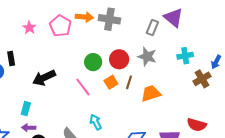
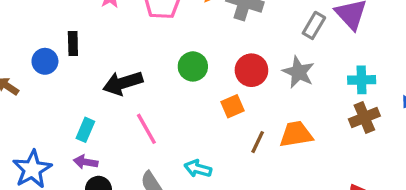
green circle: (93, 62) -> (193, 66), moved
brown cross: (202, 79) -> (364, 117), moved
brown line: (129, 82) -> (258, 142), moved
pink line: (83, 87) -> (146, 129), moved
cyan arrow: (96, 122) -> (198, 169), turned -56

